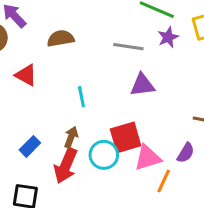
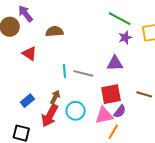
gray line: (128, 47) -> (83, 73), moved
purple triangle: (142, 85) -> (115, 63), moved
red square: (126, 137) -> (111, 94), moved
purple semicircle: (186, 153) -> (120, 111), moved

